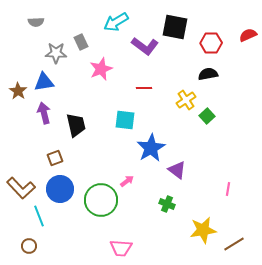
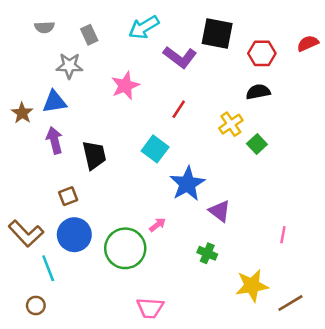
gray rectangle: (81, 42) -> (89, 35), moved
red line: (144, 88) -> (179, 109), turned -56
cyan square: (125, 120) -> (155, 149), turned 30

